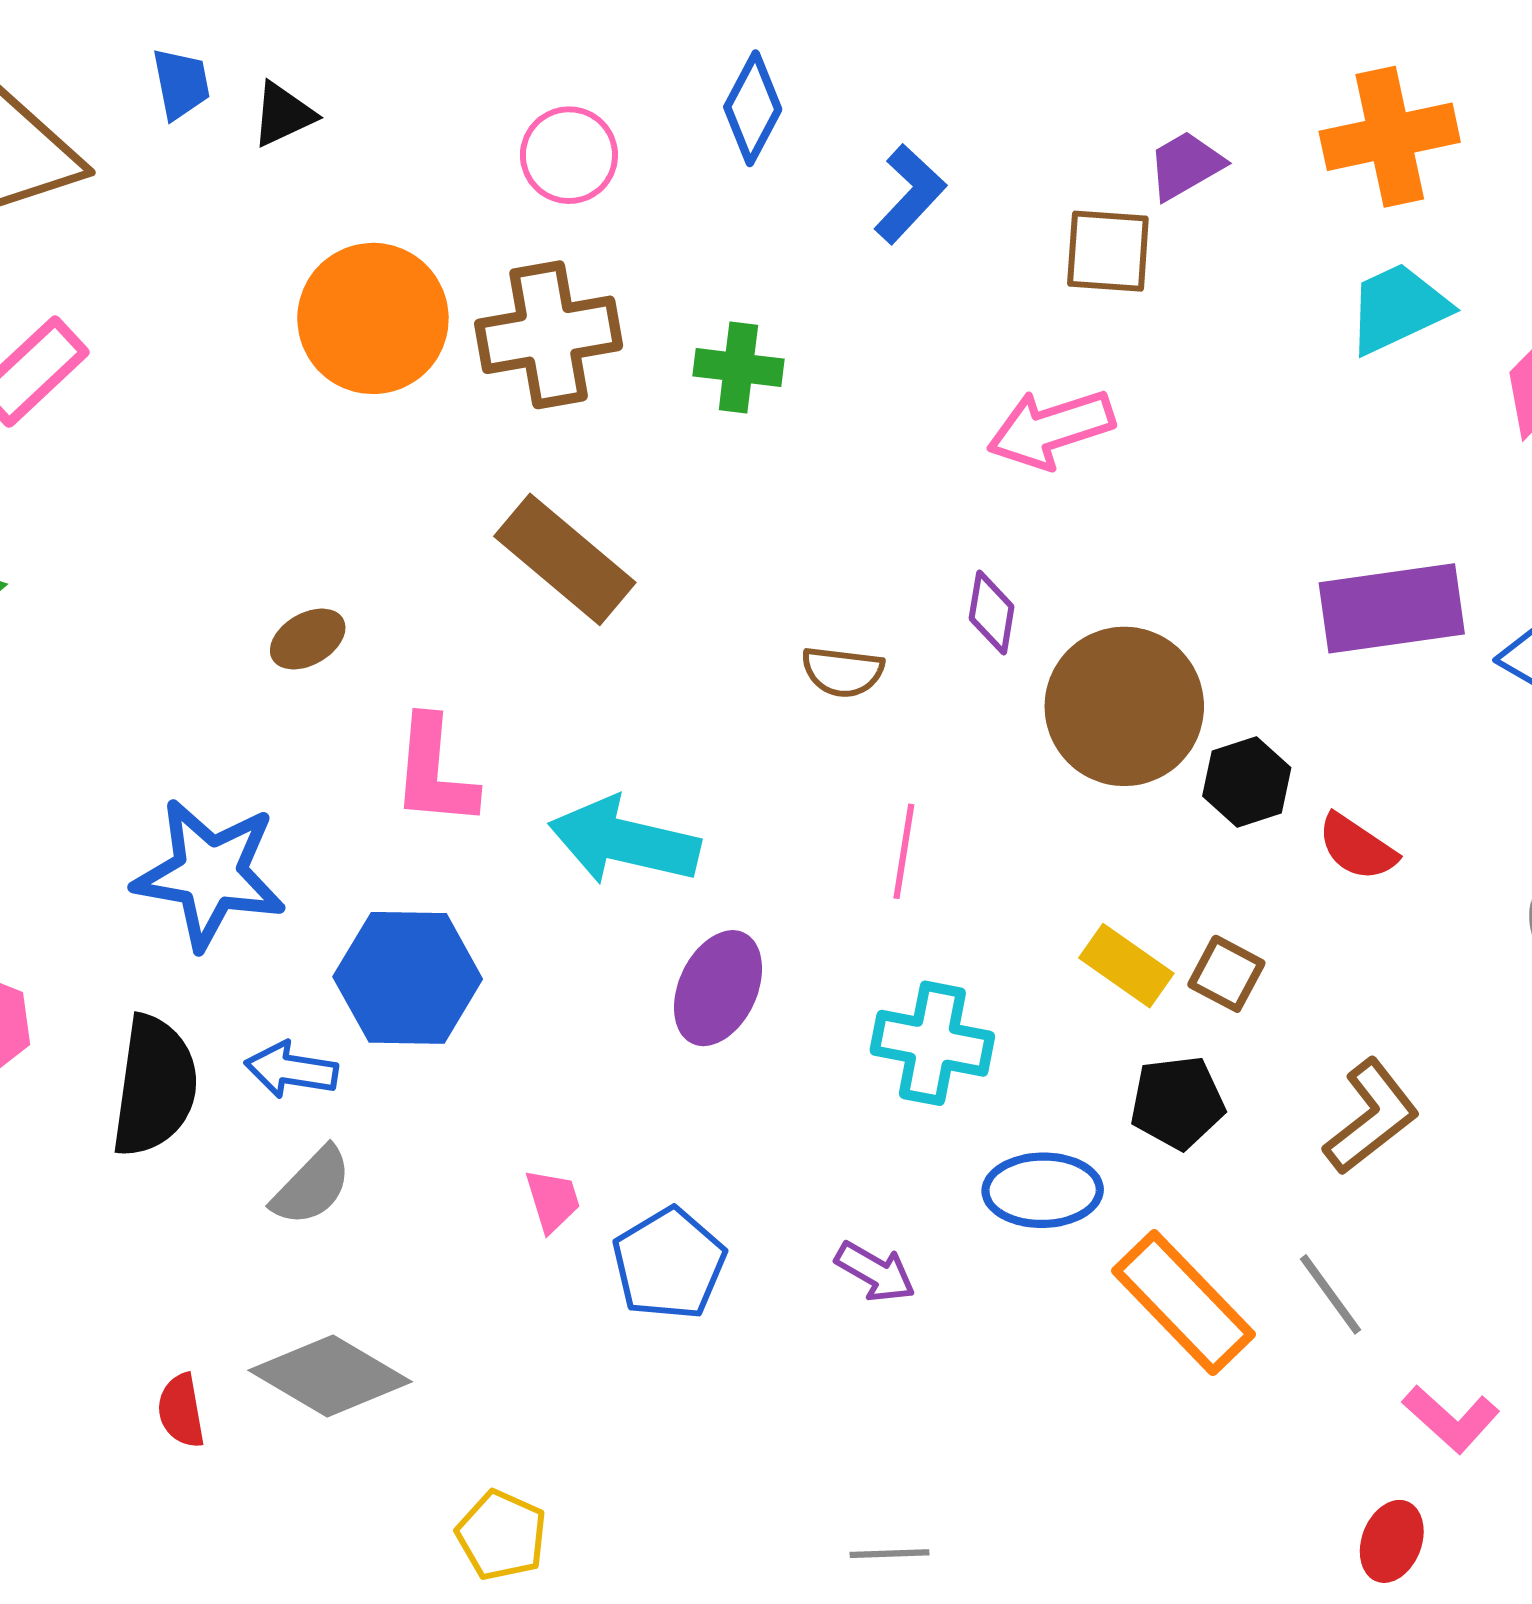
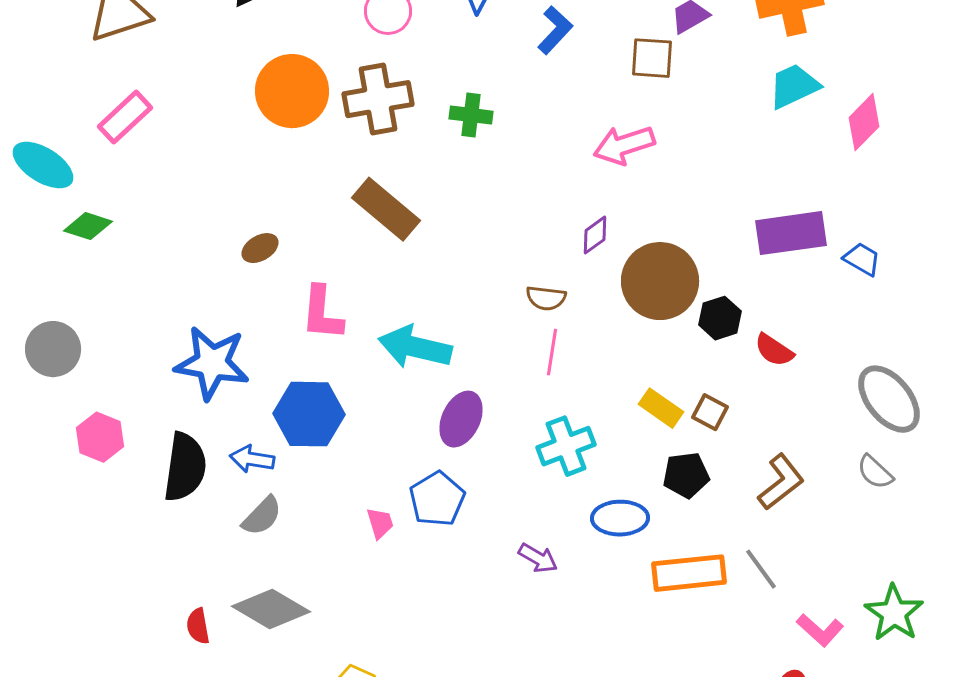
purple diamond: (992, 612) -> (595, 235), turned 45
brown semicircle: (843, 672) -> (546, 298), moved
cyan cross: (932, 1043) -> (566, 446), turned -32
blue pentagon: (669, 1264) -> (437, 499), moved
orange rectangle: (1184, 1303) -> (689, 573), turned -52

